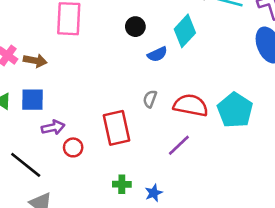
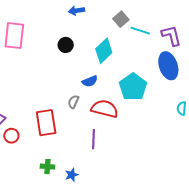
blue semicircle: (157, 54) -> (90, 81), moved
cyan pentagon: (235, 110) -> (133, 87), moved
purple line: (179, 145) -> (94, 139), turned -48

